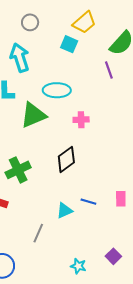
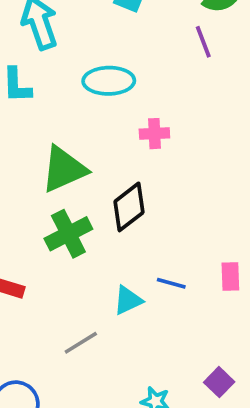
green triangle: (33, 115) -> (64, 169), moved
green cross: (18, 170) -> (68, 234), moved
gray line: (38, 233) -> (81, 343), turned 36

